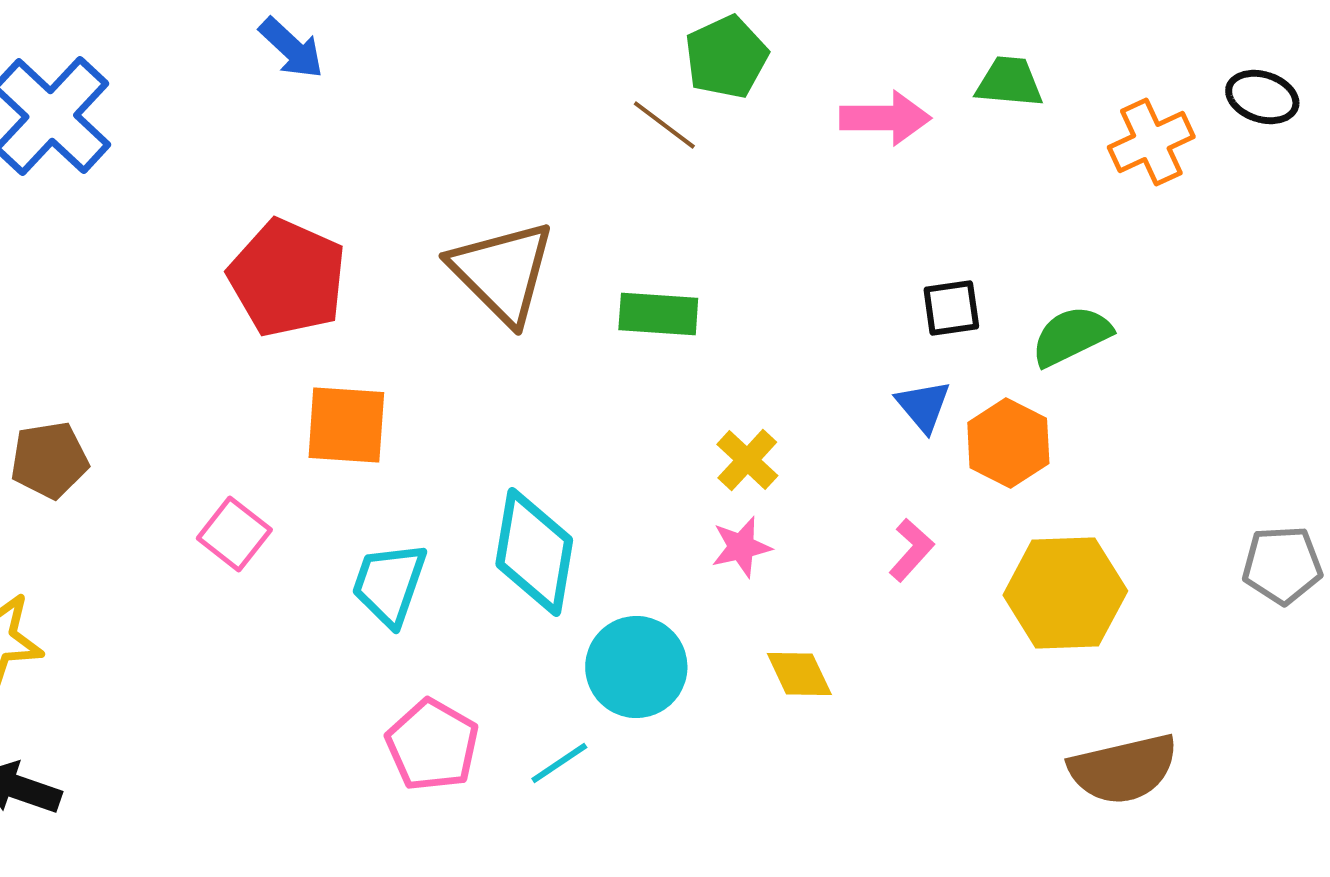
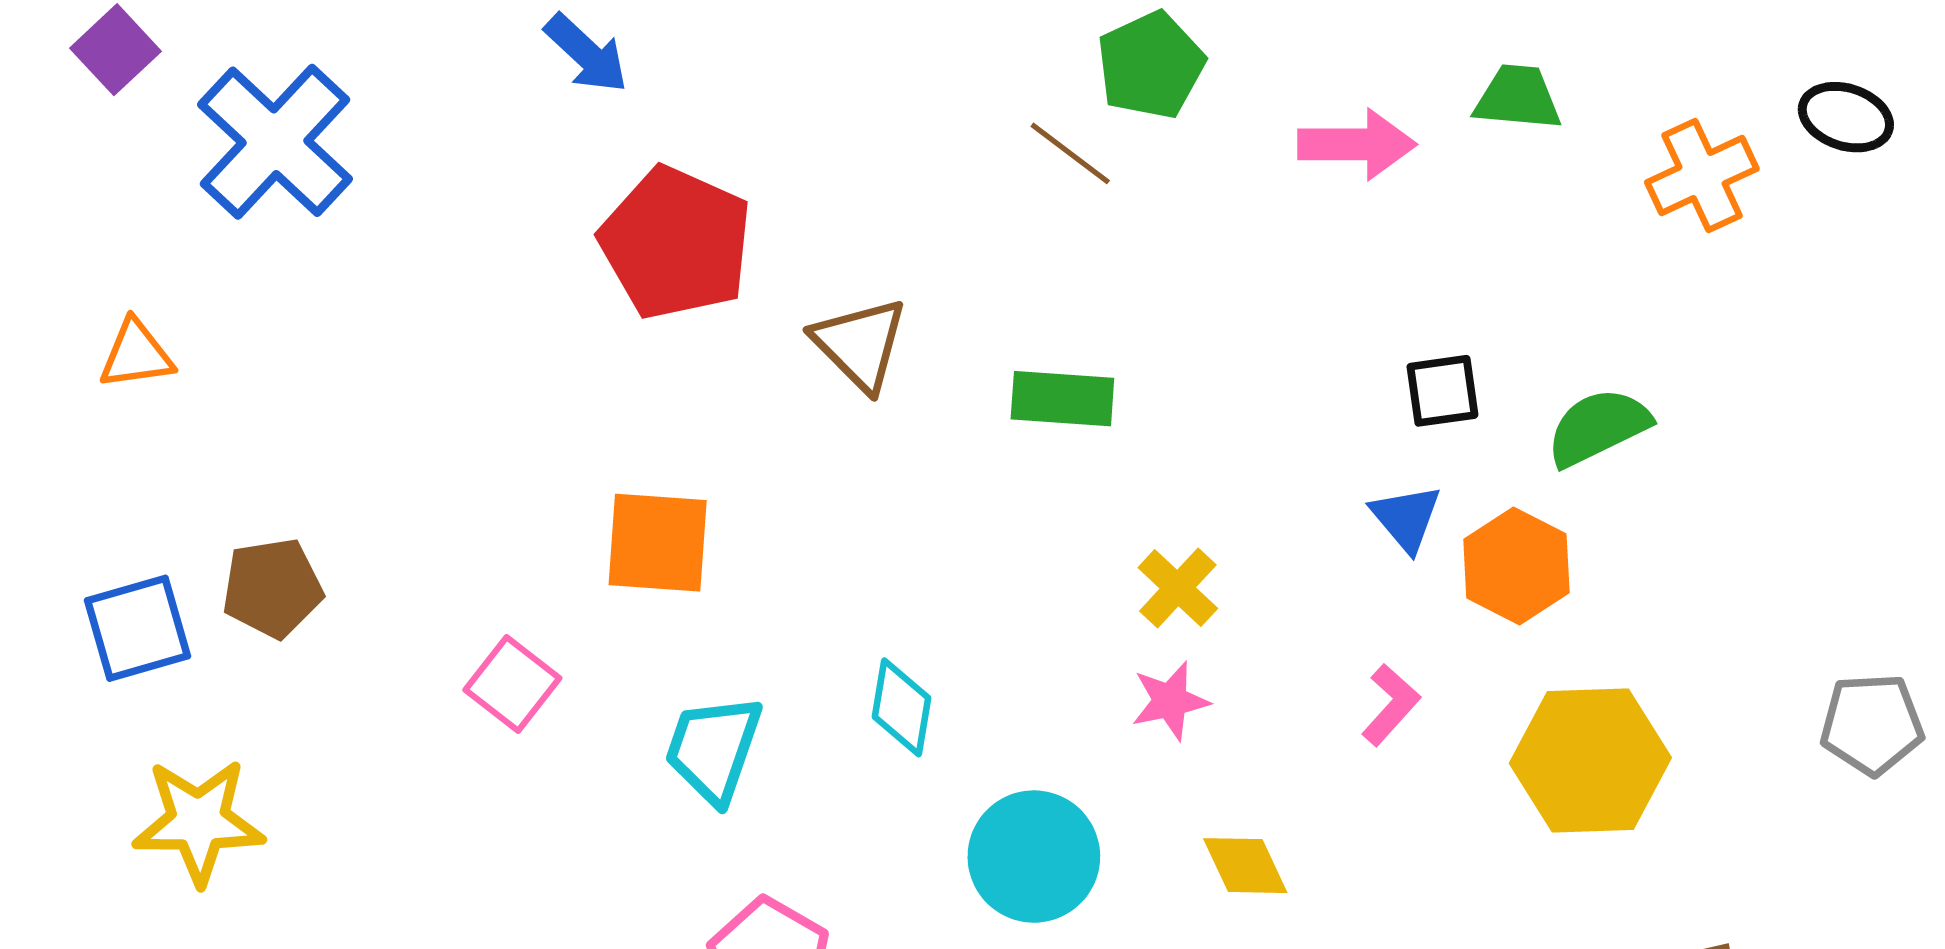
brown triangle: (502, 272) -> (860, 344), size x0.7
red pentagon: (287, 278) -> (676, 243), moved
cyan diamond: (534, 552) -> (902, 707), size x0.6

